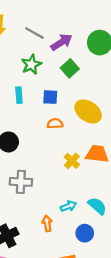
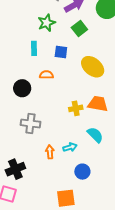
orange semicircle: (55, 123) -> (46, 75), moved
yellow cross: (72, 161) -> (76, 108), turned 32
cyan semicircle: (97, 206) -> (95, 135), moved
orange arrow: (47, 223) -> (50, 152), moved

